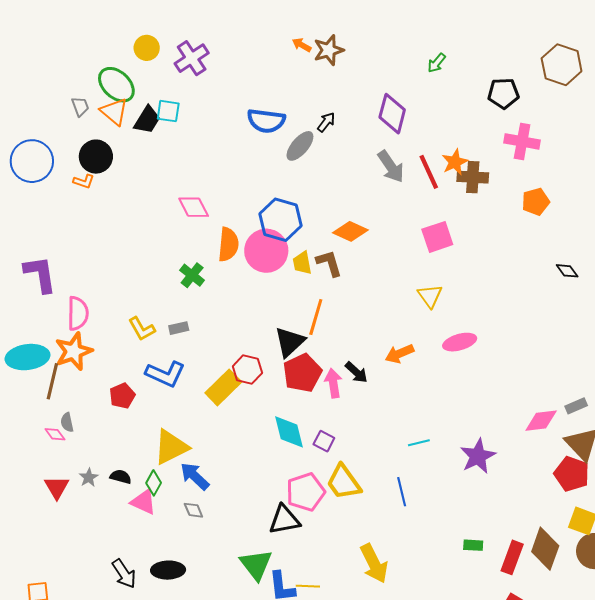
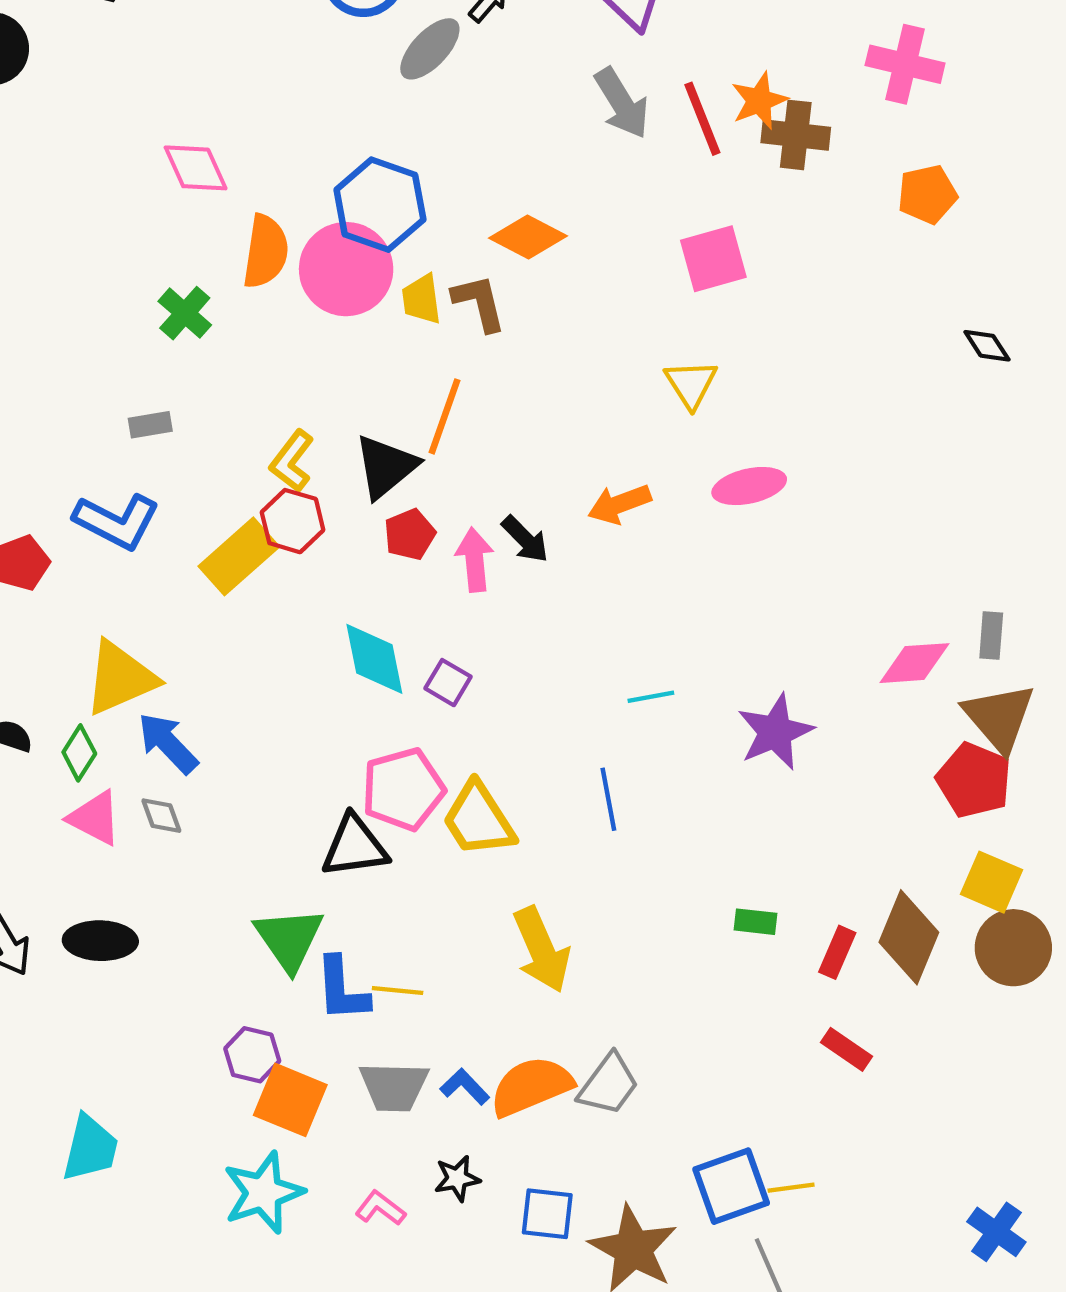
yellow L-shape: (142, 329) -> (292, 461), moved, turned 64
red pentagon: (302, 373) -> (410, 534), size x0.6
gray rectangle: (576, 406) -> (991, 635), turned -65
yellow trapezoid: (344, 482) -> (478, 819), moved
pink triangle: (143, 502) -> (95, 818), moved
red rectangle: (512, 557) -> (837, 952), size x0.7

